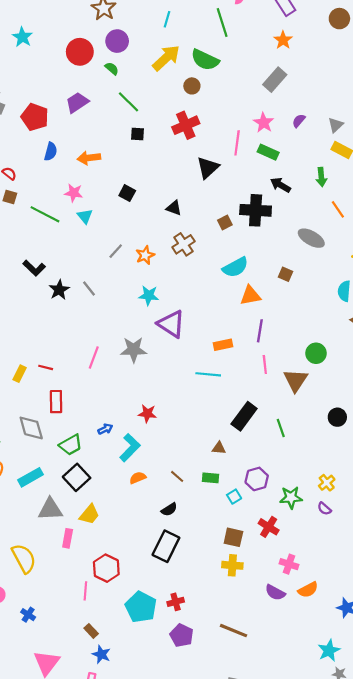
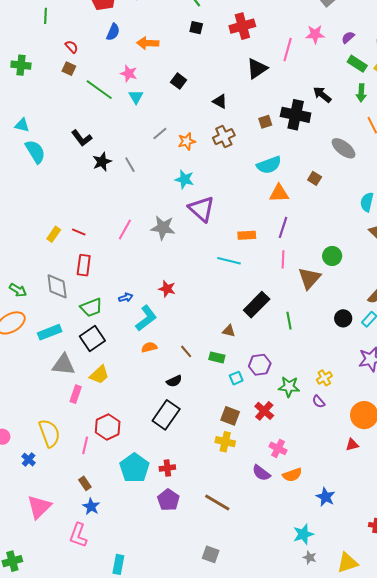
pink star: (264, 123) -> (315, 34), turned 30
green rectangle: (268, 152) -> (357, 64), moved
yellow semicircle: (24, 558) -> (49, 433), moved

